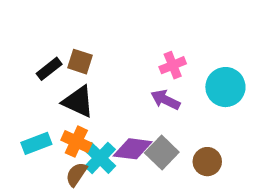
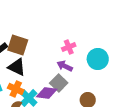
brown square: (80, 62) -> (18, 45), size x1.5
gray square: (162, 152) -> (59, 83), moved

